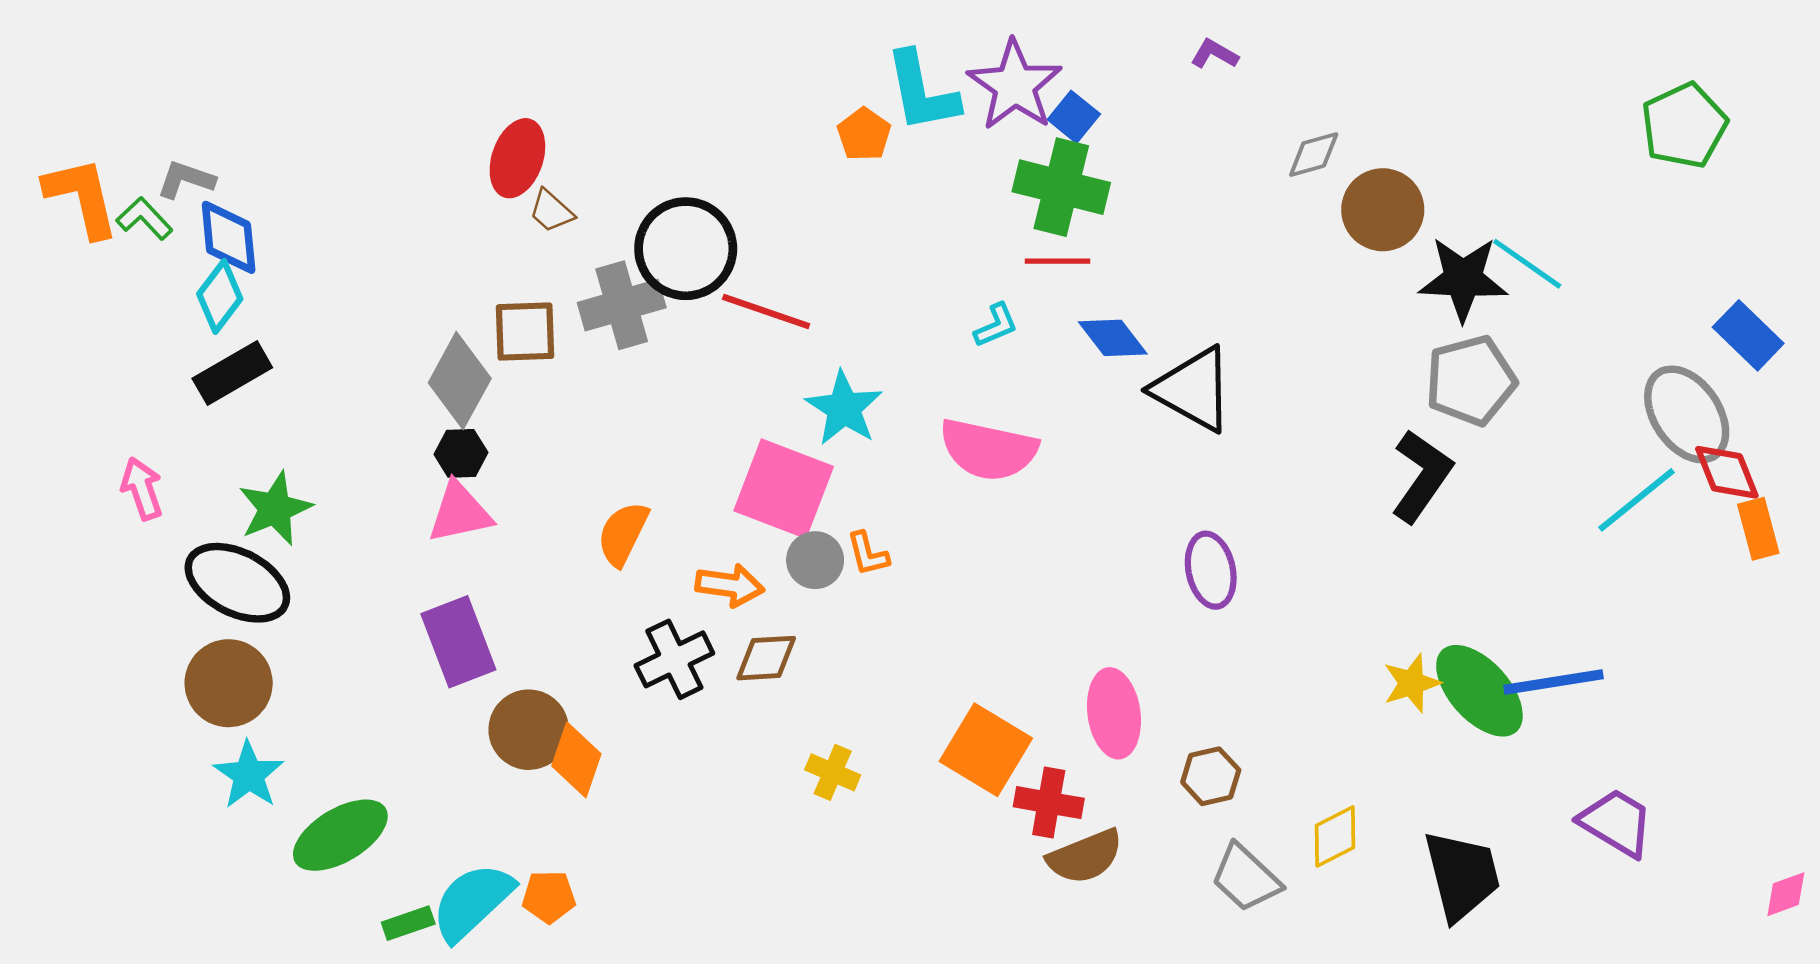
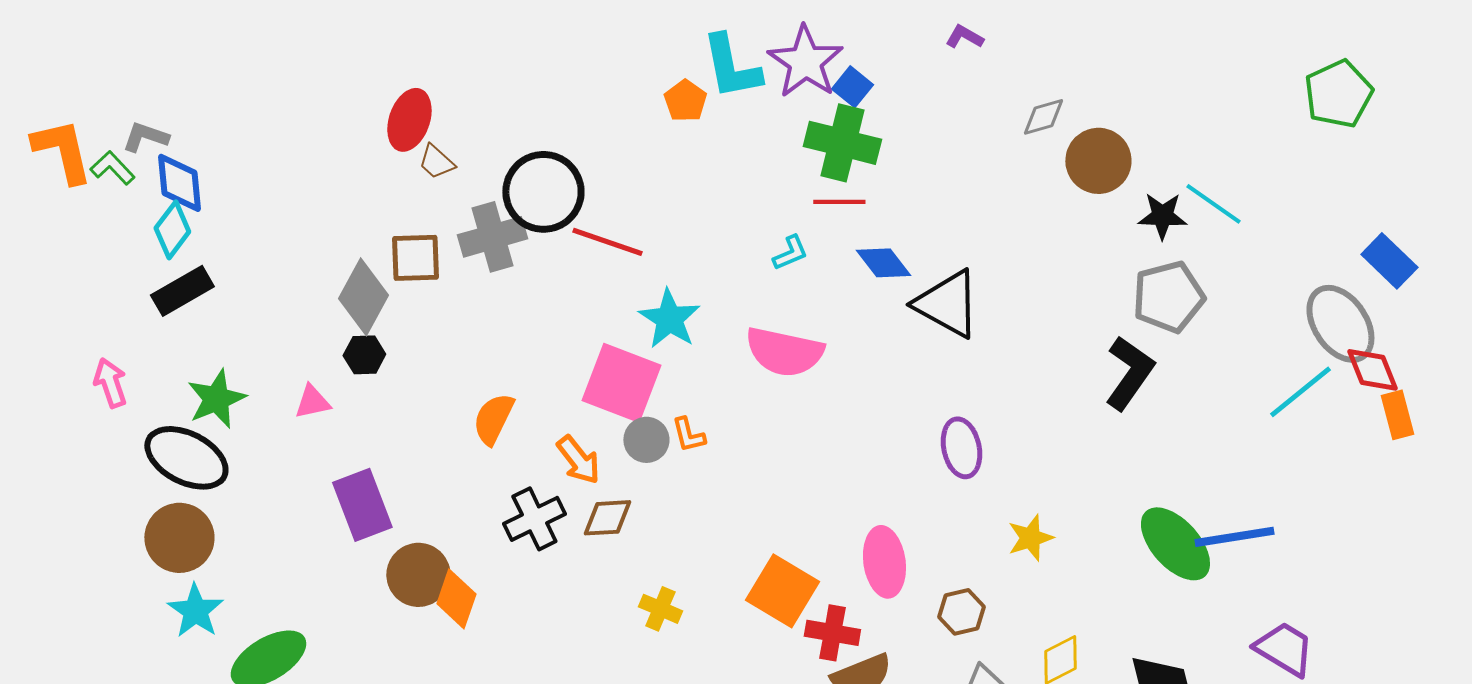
black star: (1463, 279) -> (1162, 216), size x0.7
pink triangle: (460, 512) -> (312, 402), moved, size x0.7
orange arrow: (730, 585) -> (578, 460), turned 44
yellow star: (1412, 683) -> (1030, 538), moved

